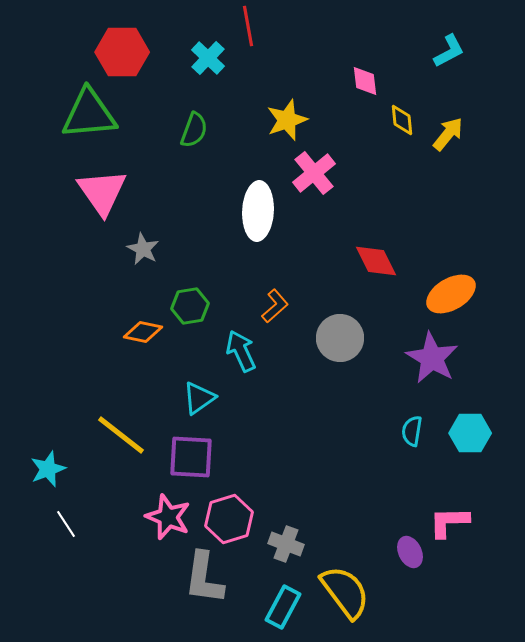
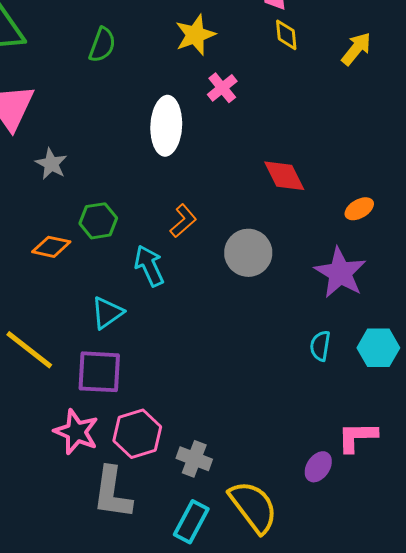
yellow diamond: (402, 120) -> (286, 35), moved
pink cross: (314, 173) -> (222, 88), size x0.7
orange ellipse: (451, 294) -> (359, 209), size x0.6
purple ellipse: (410, 552) -> (318, 467), turned 60

